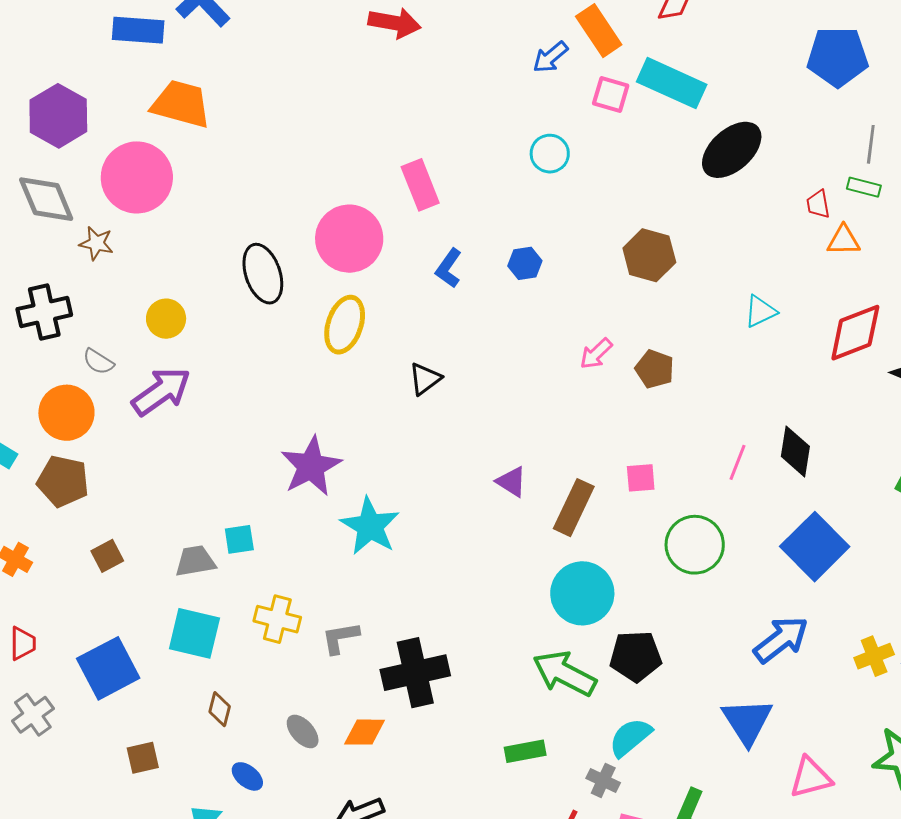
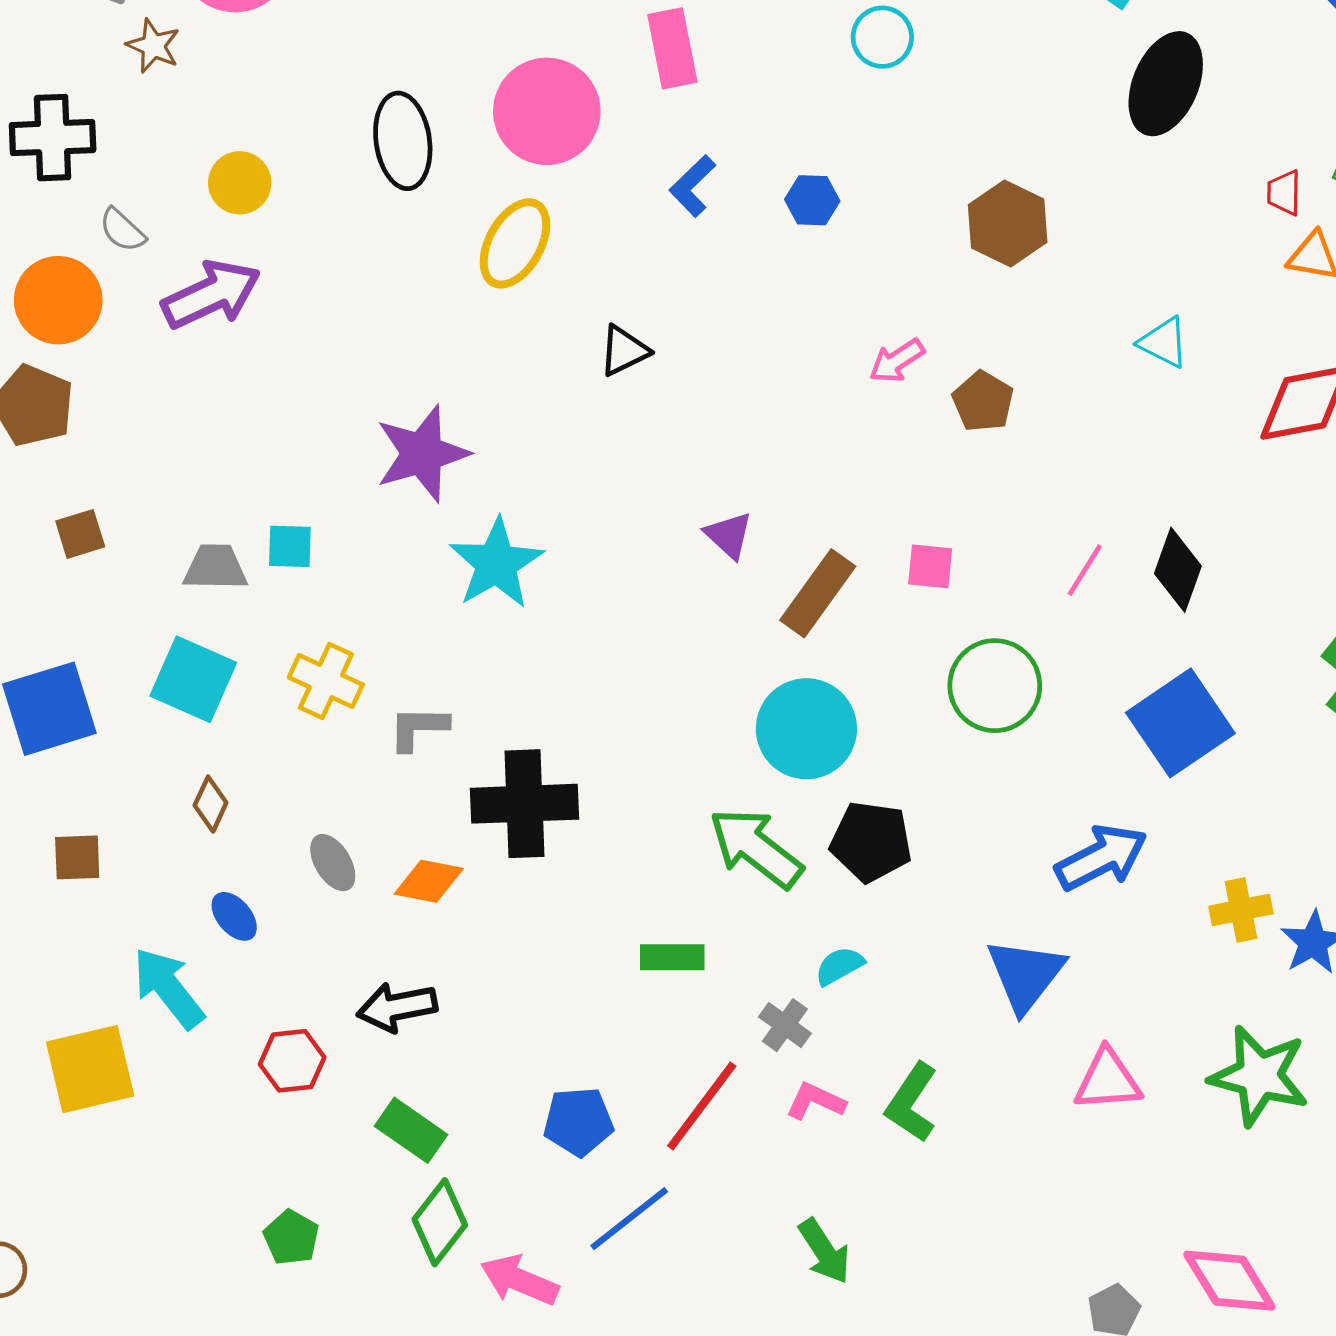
black ellipse: (732, 150) -> (1166, 84), turned -36
cyan triangle: (760, 311) -> (1164, 342), turned 42
cyan semicircle: (630, 737) -> (839, 966), size x0.7

